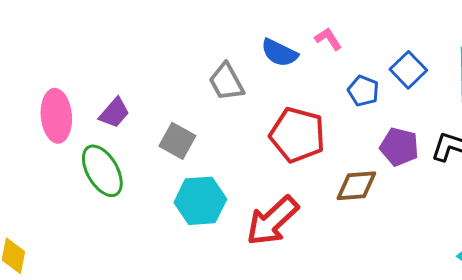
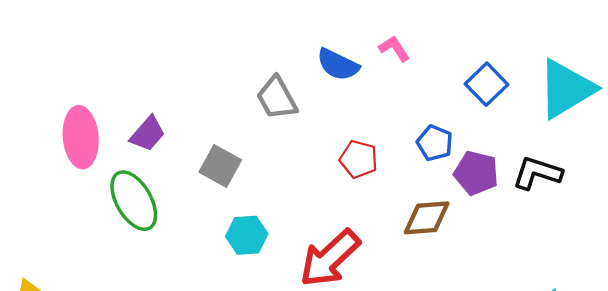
blue pentagon: (363, 91) -> (435, 143), moved
red pentagon: (297, 135) -> (359, 159), size x0.6
cyan hexagon: (200, 201) -> (247, 235), size x0.7

